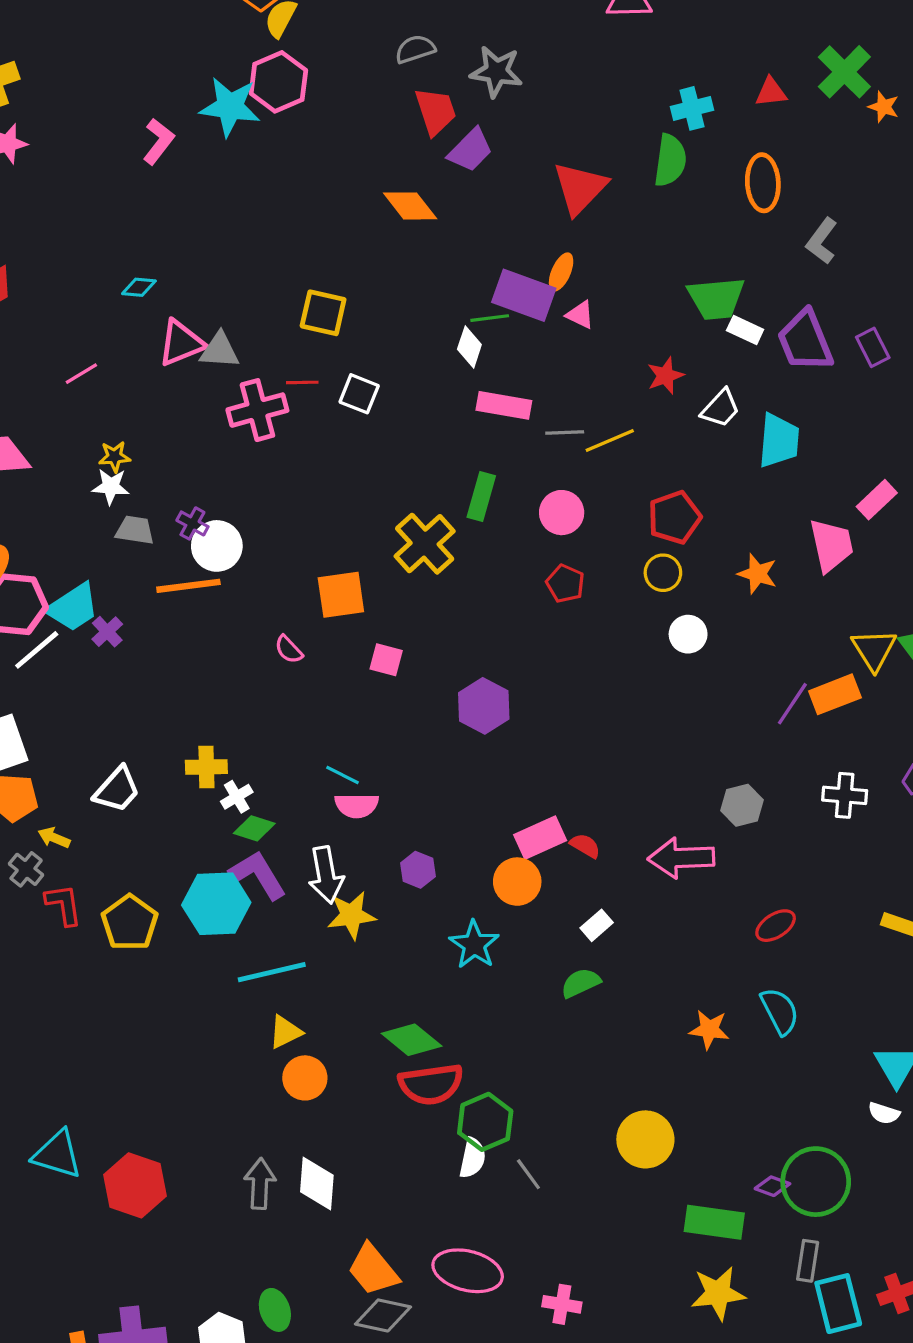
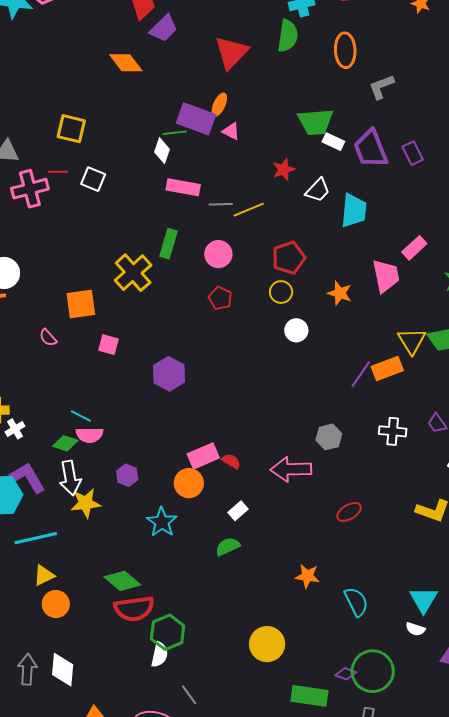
gray L-shape: (822, 241) -> (381, 87), turned 32
green diamond: (254, 828) -> (65, 443), moved
cyan semicircle: (780, 1011) -> (356, 602), moved
gray line: (528, 1174) -> (189, 695), moved

